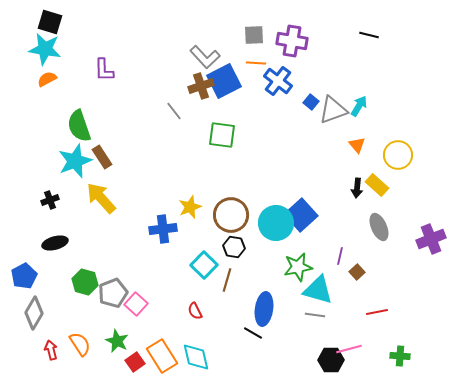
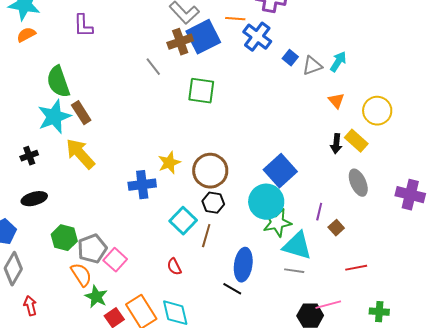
gray triangle: (333, 110) -> (312, 66), size x0.7
cyan circle: (276, 223) -> (266, 202), moved
purple cross: (431, 239) -> (410, 195), turned 36
orange semicircle: (80, 344) -> (81, 275), moved

